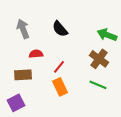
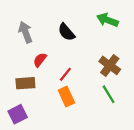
green arrow: (107, 35) -> (107, 20), moved
red semicircle: (36, 54) -> (40, 60), turned -48
green line: (98, 85) -> (109, 94), turned 36

